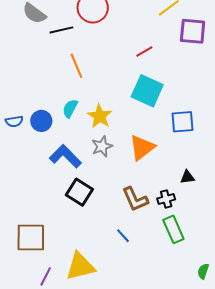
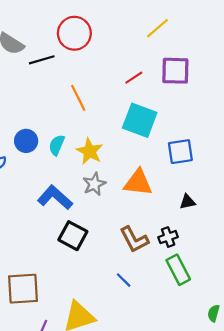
purple square: (193, 31) -> (175, 71), moved
orange line: (76, 66) -> (78, 98), moved
blue circle: (41, 121) -> (26, 141), moved
orange triangle: (142, 148) -> (138, 183), turned 48
black triangle: (187, 177) -> (187, 202), moved

